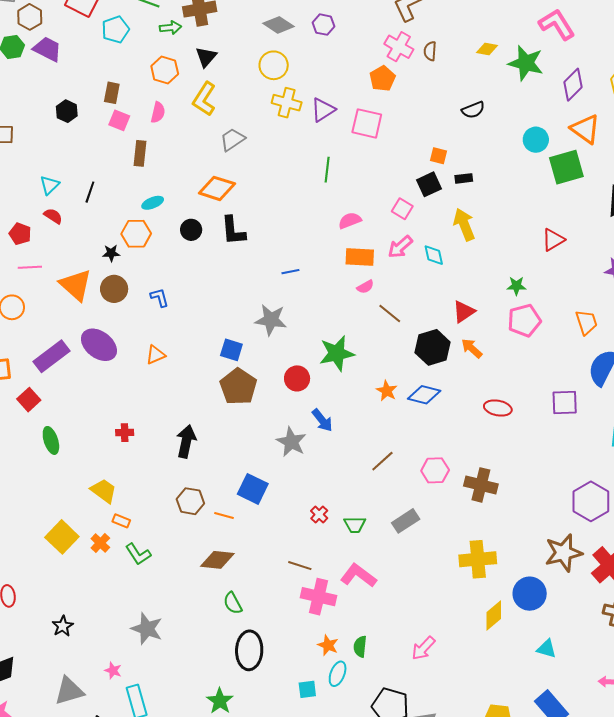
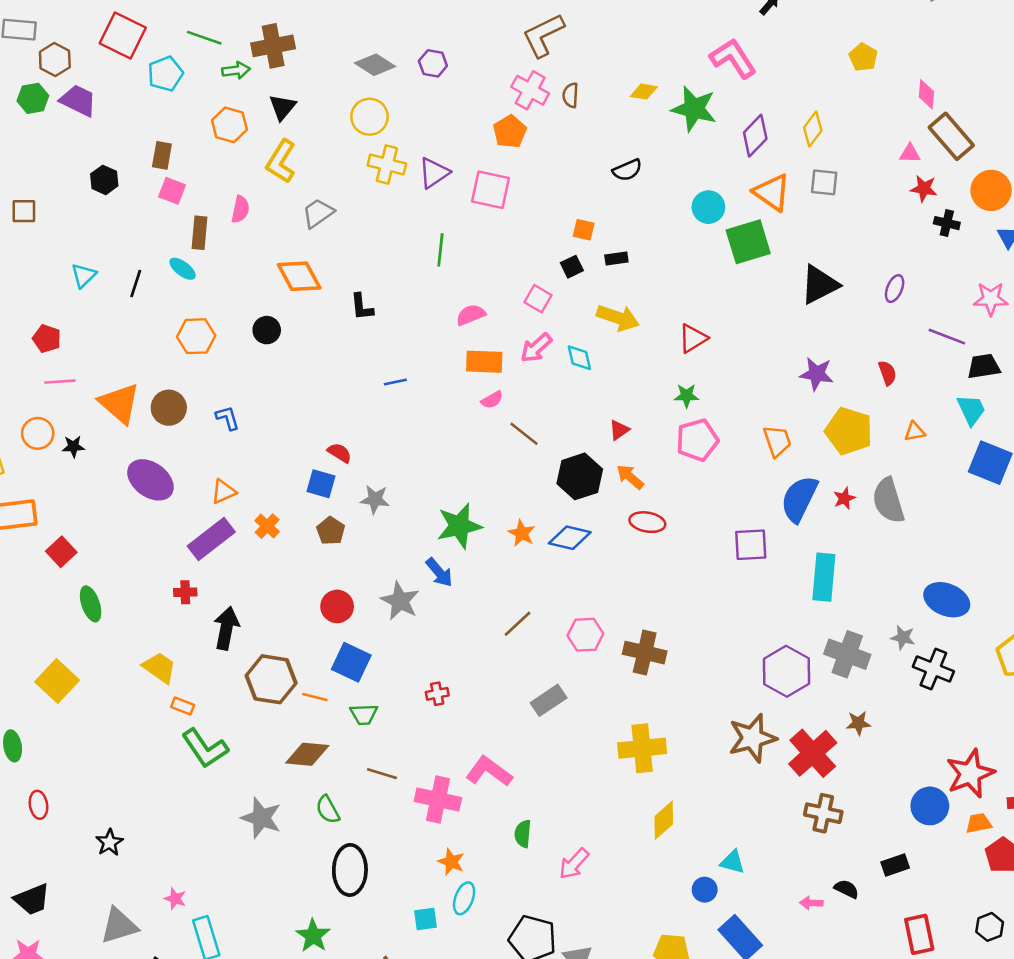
pink semicircle: (158, 112) -> (240, 209), moved
black square: (429, 184) -> (572, 267), size x0.7
orange diamond: (217, 188) -> (299, 276), turned 45
cyan ellipse: (153, 203) -> (183, 269), moved, turned 60
red semicircle: (53, 216) -> (340, 453), moved
yellow arrow: (464, 225) -> (618, 318), turned 132
black L-shape: (233, 231) -> (362, 307), moved, size x0.7
red triangle: (553, 240) -> (693, 338), moved
black star: (111, 253) -> (73, 446), moved
red triangle: (464, 312) -> (619, 430), size x0.7
gray star: (271, 320) -> (375, 499), moved, size x0.7
green star: (337, 353) -> (459, 526), moved
purple rectangle: (52, 356) -> (211, 539), moved
red circle: (297, 378) -> (337, 606), moved
brown pentagon: (238, 387) -> (331, 531), size x0.6
red ellipse: (498, 408) -> (647, 522), moved
black arrow: (186, 441) -> (226, 628), moved
brown hexagon: (190, 501) -> (271, 679), size x1.4
red cross: (319, 514) -> (437, 694), turned 36
green trapezoid: (355, 525) -> (364, 714), moved
yellow square: (62, 537) -> (57, 681), moved
orange cross: (100, 543) -> (267, 526), moved
green L-shape: (138, 554) -> (205, 748), size x1.4
brown line: (300, 566) -> (382, 774), moved
blue circle: (530, 594) -> (705, 890), moved, size x0.6
gray star: (147, 629) -> (261, 818), moved
green semicircle: (360, 647) -> (523, 834), moved

